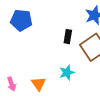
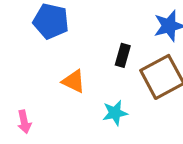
orange triangle: (39, 84) -> (74, 81), moved, turned -35

